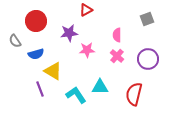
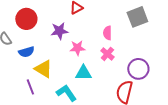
gray square: (147, 19) -> (137, 17), size x1.5
purple circle: (148, 59) -> (138, 69), moved
cyan triangle: (100, 87) -> (83, 73), moved

